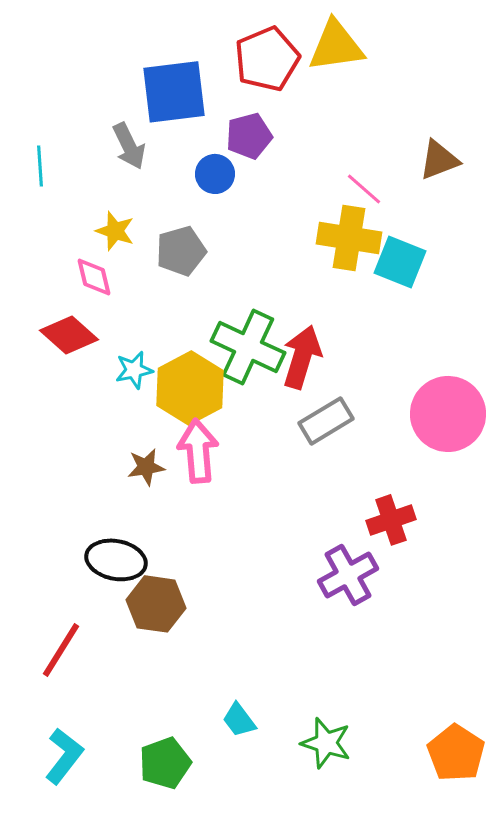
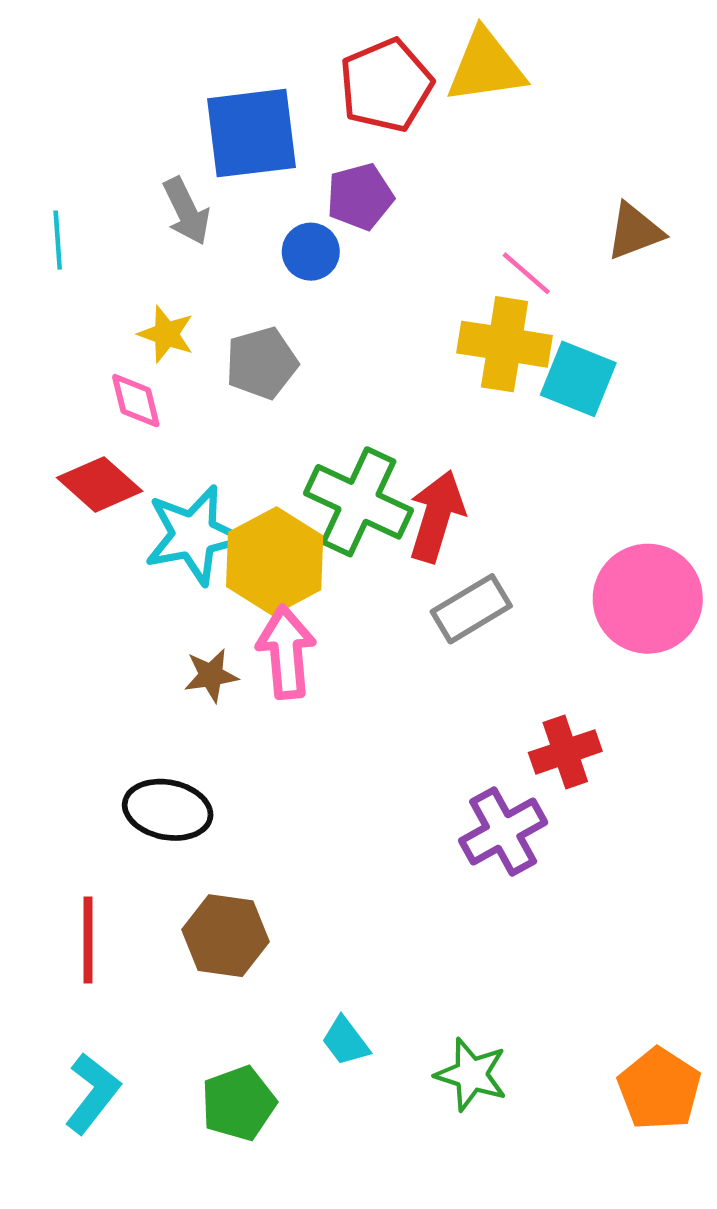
cyan star: (134, 370) -> (194, 535), size x1.8
brown hexagon: (156, 604) -> (225, 936), moved
red line: (61, 650) -> (88, 940), turned -32

